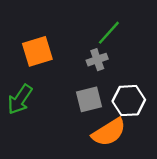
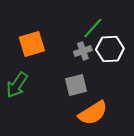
white hexagon: (129, 101) -> (110, 49), moved

